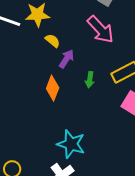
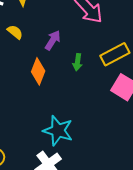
yellow semicircle: (53, 41) -> (15, 32), moved

